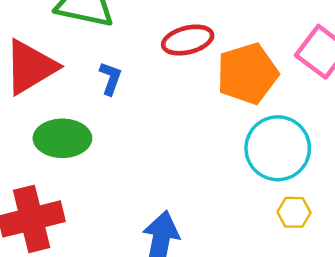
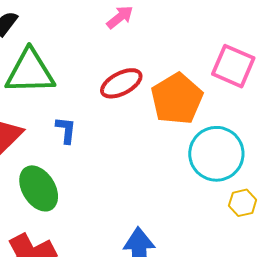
green ellipse: (62, 138) -> (39, 188), turned 72

